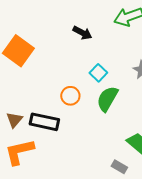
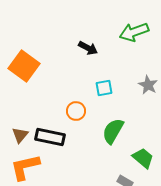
cyan square: (98, 73) -> (104, 88), turned 36
green semicircle: (107, 99) -> (113, 131), moved

